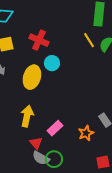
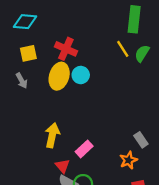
yellow ellipse: (32, 77) -> (59, 76), moved
orange star: (86, 133) -> (128, 160), moved

